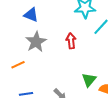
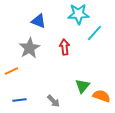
blue triangle: (31, 15) -> (38, 21), moved

